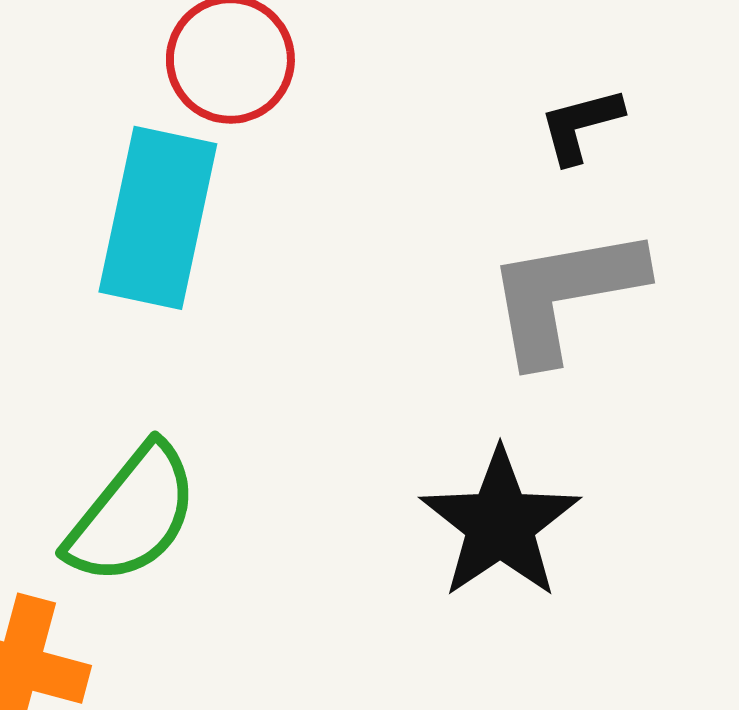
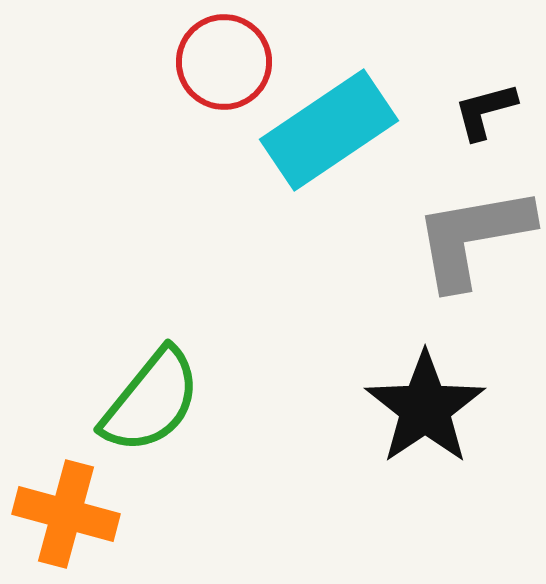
cyan rectangle: (158, 218) -> (329, 130), moved, turned 44

